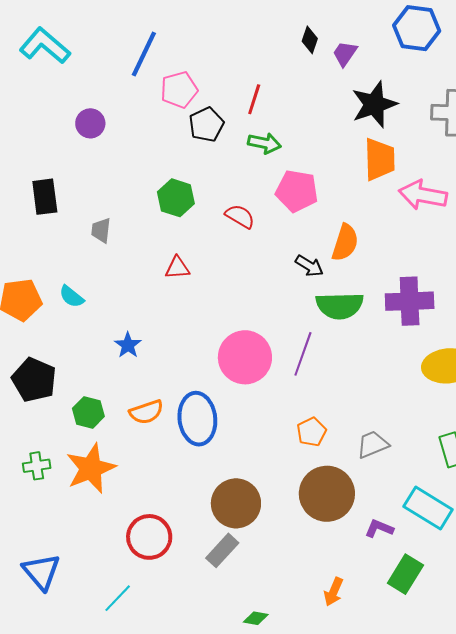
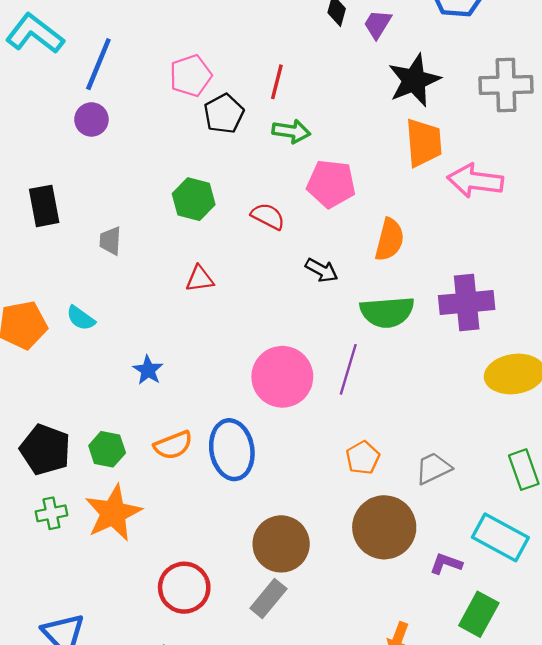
blue line: (144, 54) -> (98, 64), moved
black arrow: (309, 266) -> (322, 270), moved
black pentagon: (34, 380) -> (45, 450), moved

